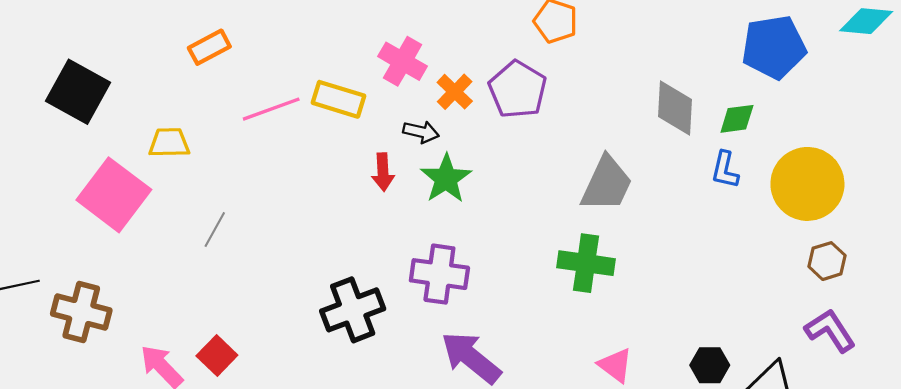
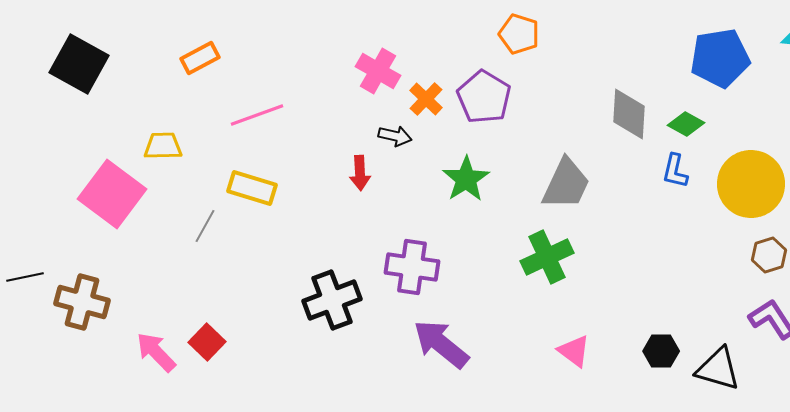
black square: (78, 92) -> (79, 64), moved
yellow rectangle: (339, 99) -> (252, 188), moved
green diamond: (737, 119) -> (686, 124), turned 36
green star: (446, 179) -> (466, 179), moved
green cross: (586, 263) -> (547, 257), turned -33

